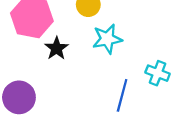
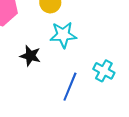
black star: (57, 48) -> (30, 56), moved, turned -30

